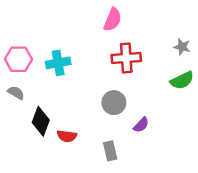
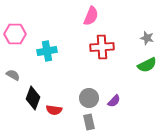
pink hexagon: (18, 59) -> (15, 34), moved
gray circle: (114, 103) -> (89, 98), moved

